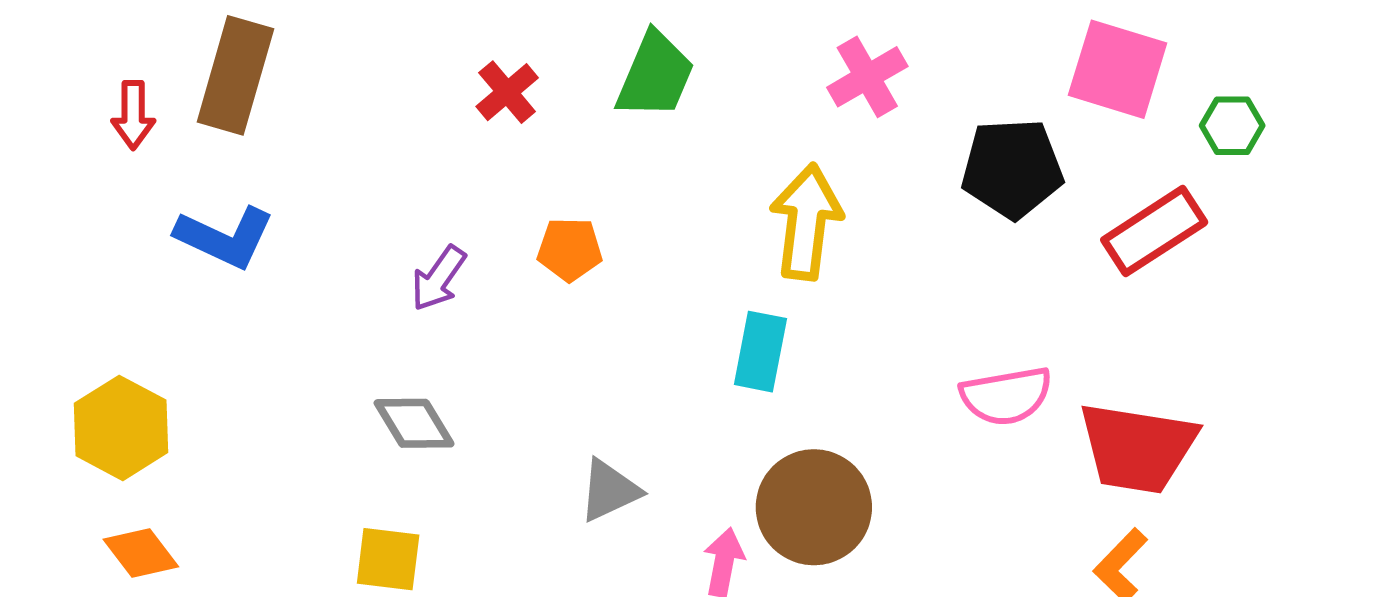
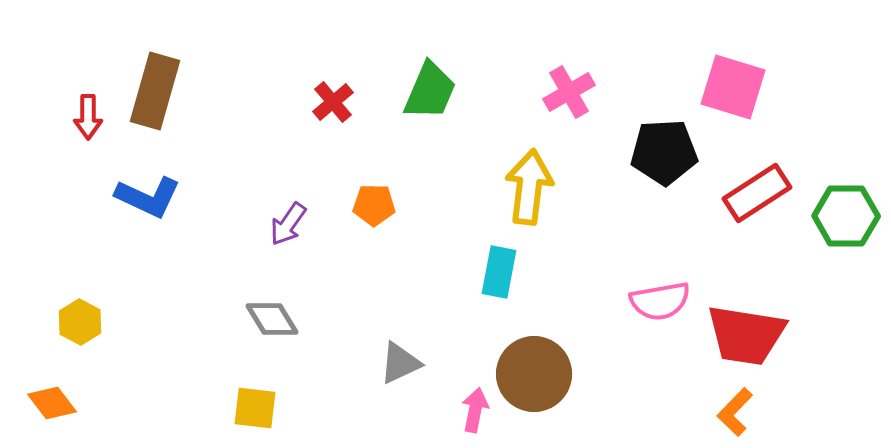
green hexagon: (1232, 126) -> (846, 216), moved, size x1.6
yellow hexagon: (121, 428) -> (80, 322), size x0.7
orange diamond: (141, 553) -> (52, 403), moved

